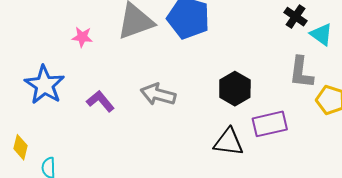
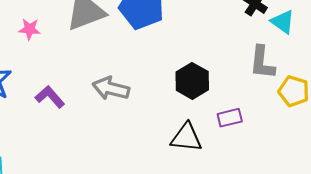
purple rectangle: (270, 124) -> (230, 118), size x0.7

